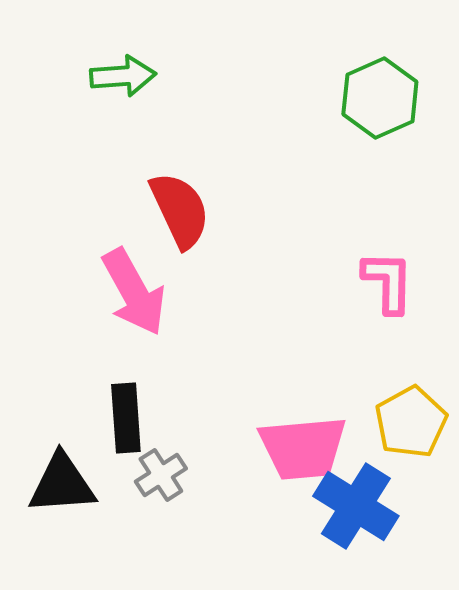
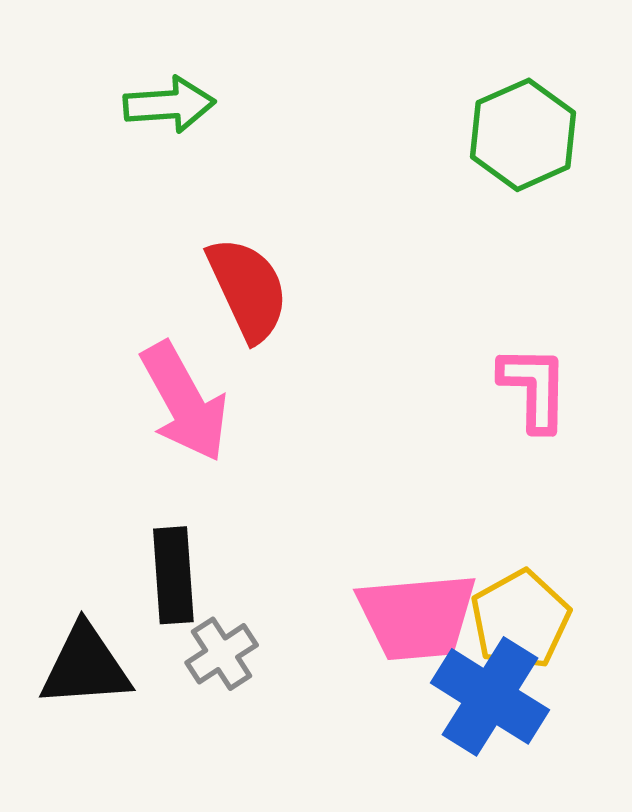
yellow pentagon: (411, 422) -> (520, 619), moved

